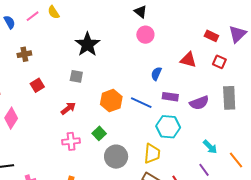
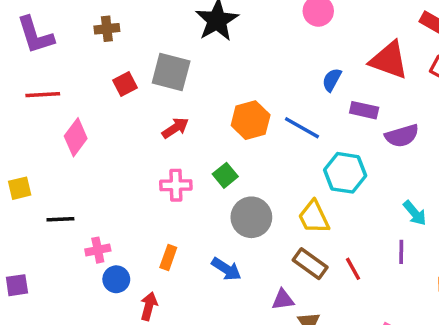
red triangle: (188, 60) -> (389, 60), size x1.4
gray square: (76, 76) -> (171, 72), moved, size x1.6
purple rectangle: (170, 97) -> (364, 110), moved
yellow trapezoid: (152, 154) -> (314, 217), turned 145
purple line: (204, 170) -> (401, 252), turned 32

